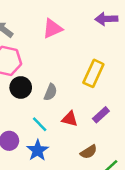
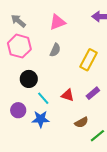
black circle: (21, 87) -> (29, 79), moved
gray semicircle: (50, 92) -> (55, 50), moved
blue star: (38, 150) -> (41, 119), turned 30

